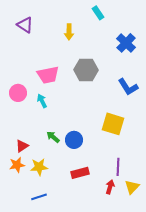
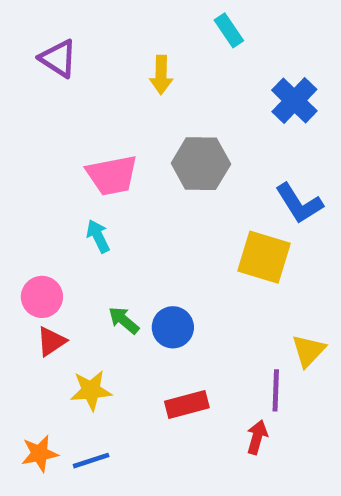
pink circle: (18, 93) -> (42, 297), moved
yellow square: (113, 124) -> (264, 257), moved
orange star: (17, 165) -> (40, 454), moved
yellow triangle: (132, 187) -> (308, 351), moved

